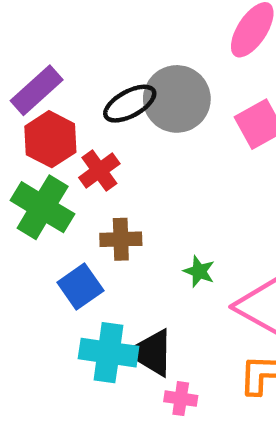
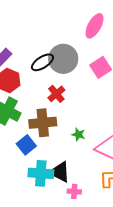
red cross: (99, 171) -> (56, 94), moved
brown cross: (121, 239) -> (43, 123), size x1.5

